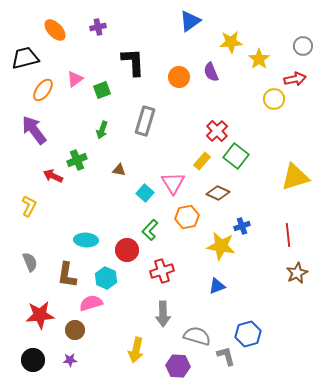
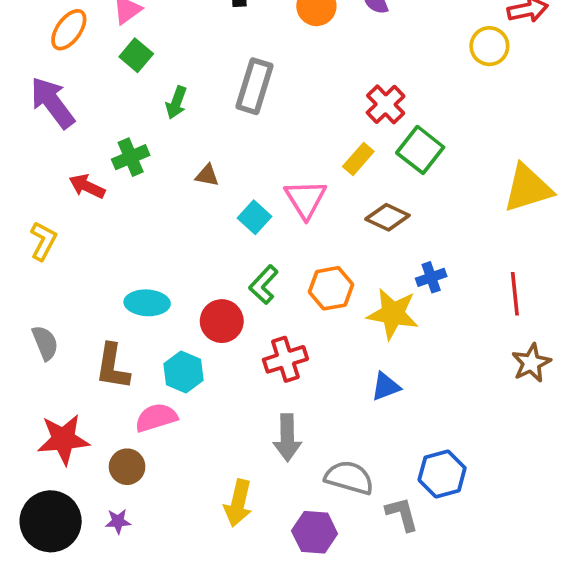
green square: (102, 90) -> (136, 55), moved, turned -30
orange hexagon: (187, 217) -> (331, 288), moved
black circle: (33, 360) -> (51, 521), size x1.4

